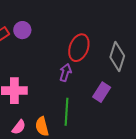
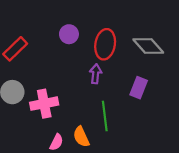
purple circle: (22, 30) -> (69, 34), moved
gray diamond: (117, 56) -> (148, 46), turned -48

